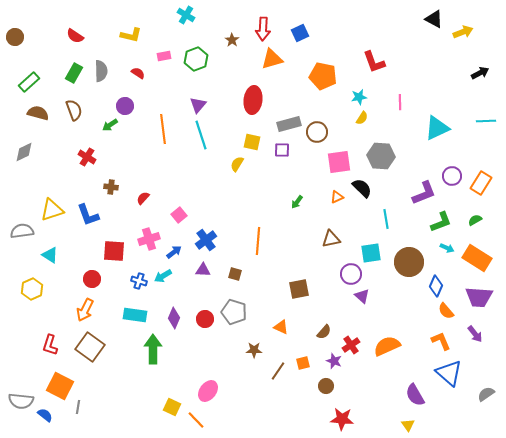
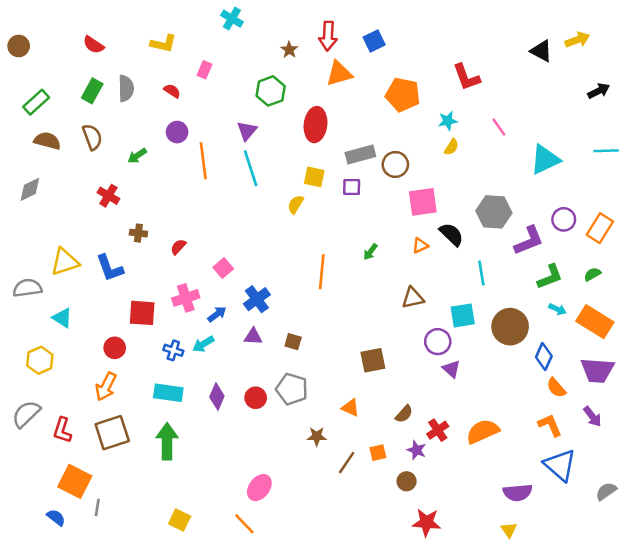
black triangle: (434, 19) -> (541, 51), moved
pink rectangle: (164, 56) -> (204, 70), turned -56
green hexagon: (196, 59) -> (271, 91), moved
pink line: (400, 102) -> (499, 127), turned -35
purple circle: (125, 106) -> (177, 132), moved
gray hexagon: (381, 156) -> (494, 212), moved
orange line: (258, 241) -> (322, 272), moved
brown square: (90, 347) -> (112, 433), turned 36
green arrow: (153, 349) -> (167, 441), moved
purple semicircle: (415, 395) -> (518, 493), turned -65
gray semicircle: (21, 401) -> (26, 414), moved, turned 130
yellow square: (172, 407) -> (180, 520), moved

